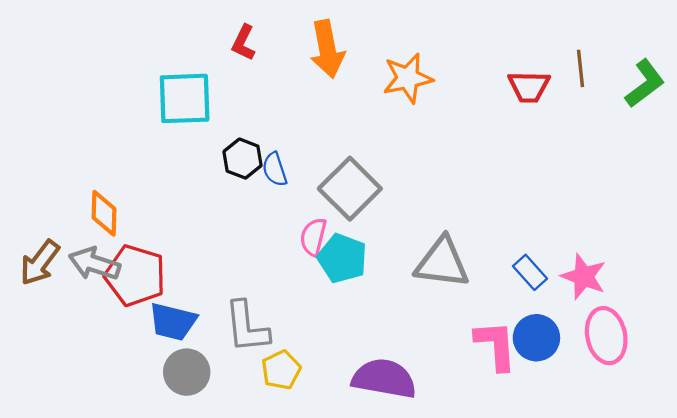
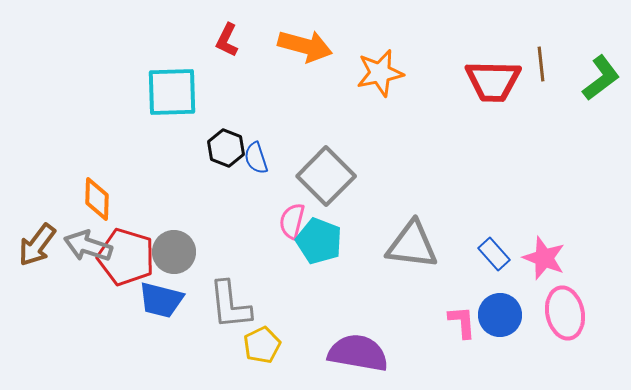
orange arrow: (327, 49) -> (305, 46), turned -64
red trapezoid: (529, 87) -> (493, 81), size x1.4
pink L-shape: (496, 345) -> (462, 322), size x0.7
gray circle: (187, 372) -> (174, 252), moved

